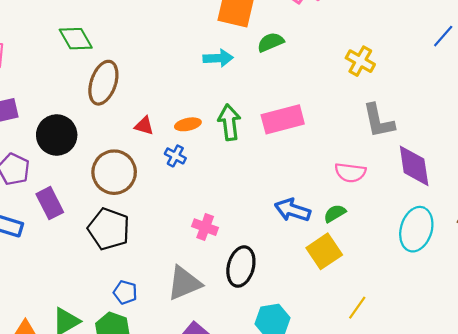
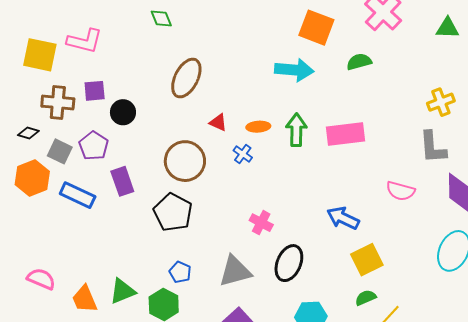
green diamond: (76, 39) -> (161, 18), moved, size x0.7
green semicircle: (271, 42) -> (359, 62), moved
cyan arrow: (218, 58) -> (294, 70), size x1.4
yellow cross: (360, 61) -> (441, 102), moved, turned 32
black circle: (57, 135) -> (123, 112), moved, size x0.7
green semicircle: (335, 213) -> (366, 298), moved

